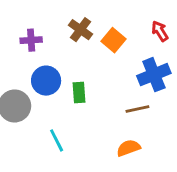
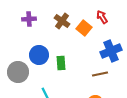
red arrow: (160, 31) -> (102, 17), moved
purple cross: (31, 40) -> (29, 19), moved

